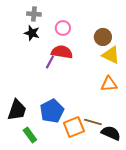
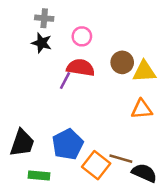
brown circle: (103, 37) -> (122, 62), moved
yellow triangle: (111, 55) -> (144, 71), turned -30
orange square: (74, 127) -> (96, 165), turned -30
green rectangle: (30, 135) -> (39, 175), turned -49

